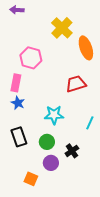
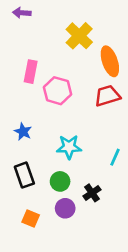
pink hexagon: (31, 58) -> (57, 91), moved
pink rectangle: (16, 83) -> (31, 72), moved
red trapezoid: (76, 84) -> (107, 96), moved
orange square: (31, 179) -> (31, 218), moved

